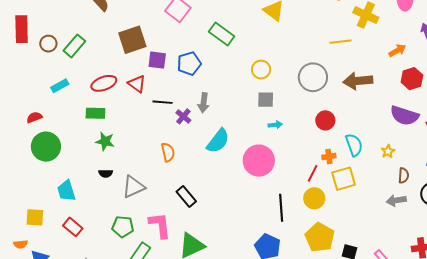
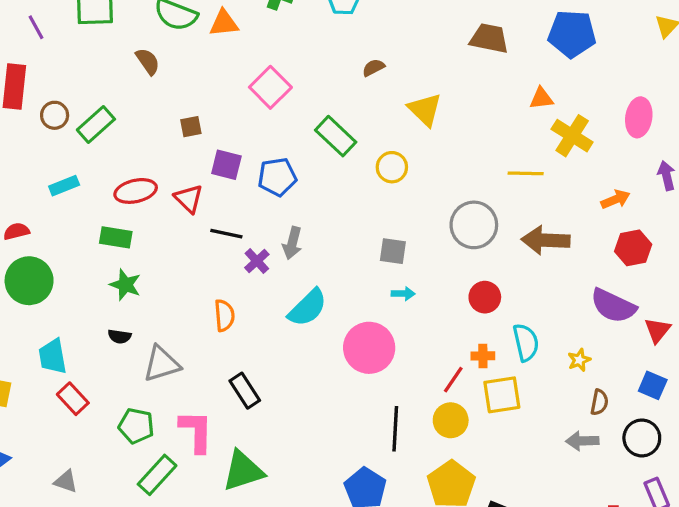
brown square: (132, 40) -> (191, 127), size x0.5
yellow circle: (261, 70) -> (392, 167), moved
red rectangle: (73, 227) -> (73, 399), moved

